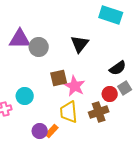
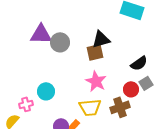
black triangle: (80, 44) -> (101, 39), turned 36
brown square: (59, 78) -> (95, 52), moved
yellow trapezoid: (69, 112) -> (90, 107), turned -90

